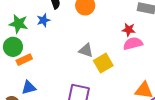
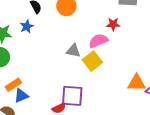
pink semicircle: (133, 44) -> (98, 41), moved
orange rectangle: (24, 60) -> (13, 85), moved

